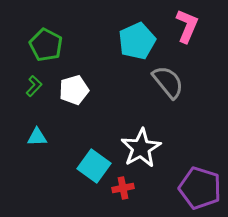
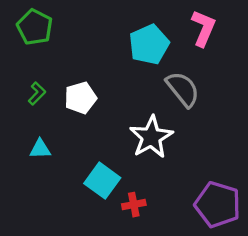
green pentagon: (46, 45) -> (35, 27), moved
white star: (141, 148) -> (151, 137), moved

